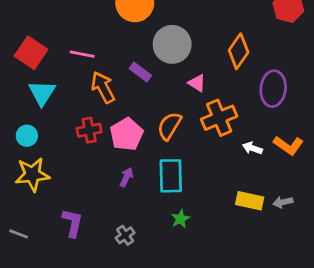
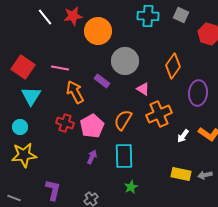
red cross: (89, 130) -> (65, 123), turned 30
white arrow: (252, 148) -> (183, 136), turned -72

